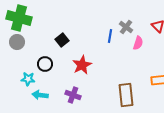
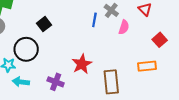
black circle: (45, 64) -> (26, 49), size x1.5
red star: (82, 65) -> (82, 64), moved

